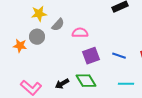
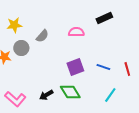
yellow star: (39, 14) -> (14, 25), moved
pink semicircle: (80, 33) -> (76, 32), moved
cyan line: (126, 84) -> (110, 95), turned -56

